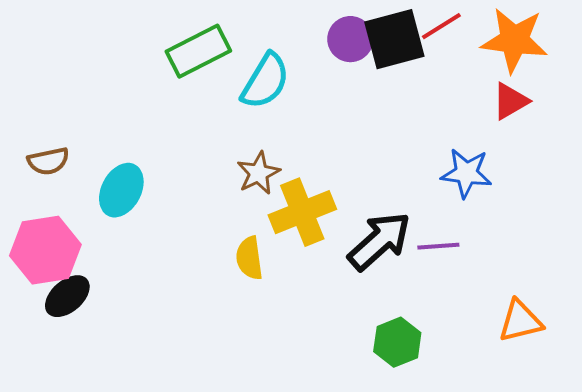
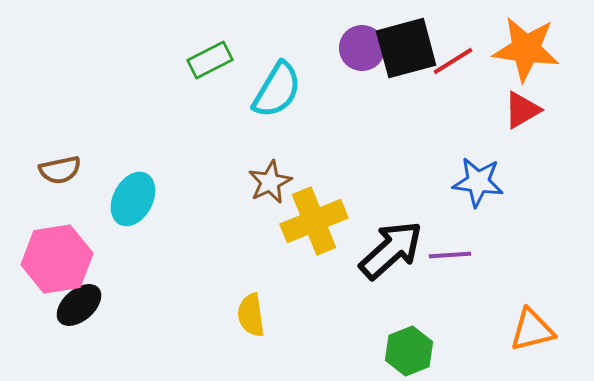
red line: (441, 26) -> (453, 61), moved
green rectangle: (198, 51) -> (210, 60), size x0.7
yellow semicircle: (249, 258) -> (251, 315), moved

